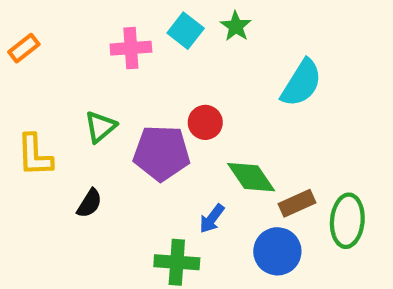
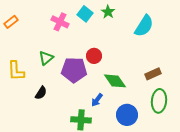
pink cross: (131, 48) -> (60, 22), turned 30
cyan semicircle: (301, 83) -> (144, 26), moved
brown rectangle: (297, 203) -> (153, 74), moved

